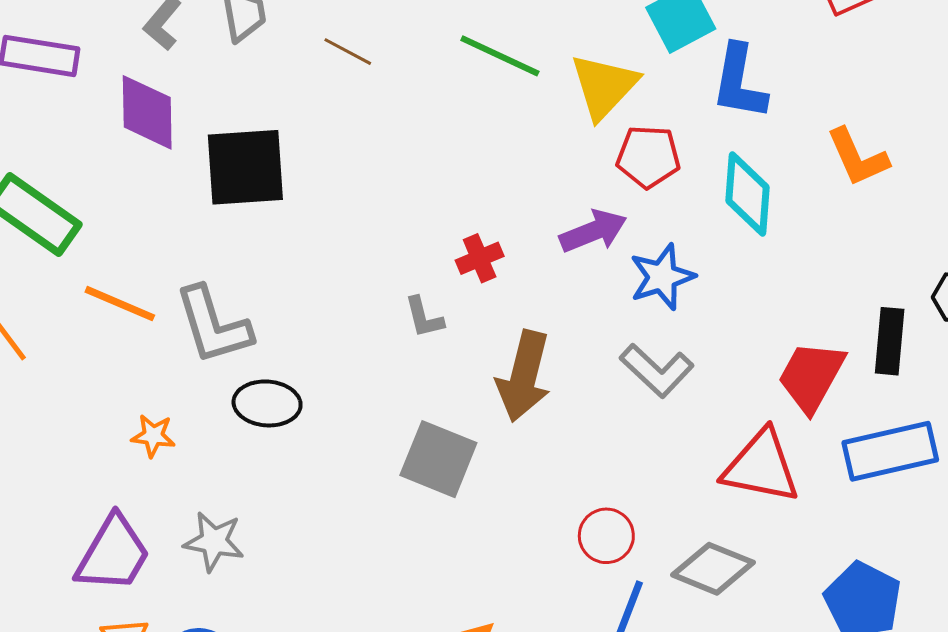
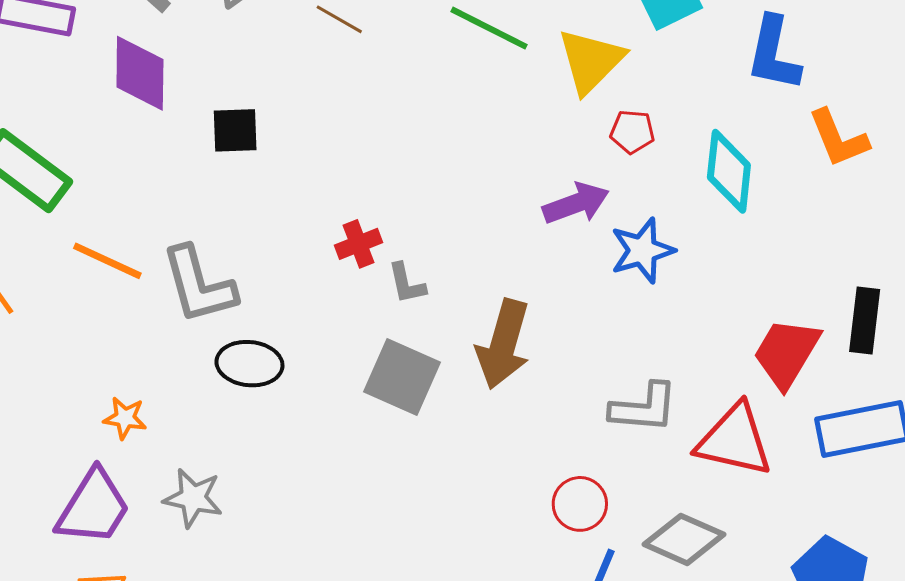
blue L-shape: (739, 82) -> (774, 54), moved
red pentagon: (648, 157) -> (632, 132), size x0.7
black square: (245, 167) -> (235, 130), size x0.6
red cross: (480, 258) -> (359, 244), moved
gray L-shape: (657, 370) -> (644, 408), moved, turned -40
orange star: (153, 436) -> (125, 418), moved
gray square: (438, 459) -> (402, 377), moved

